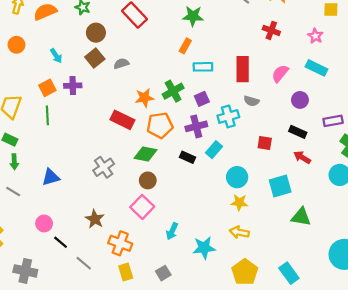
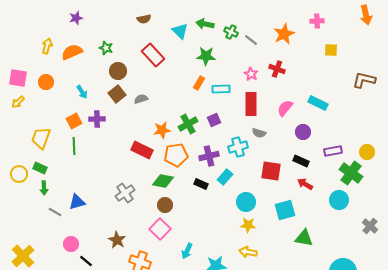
pink star: (315, 36) -> (251, 74), moved
cyan rectangle: (203, 67) -> (221, 89), moved
purple square: (202, 99) -> (214, 120), moved
red square: (265, 143) -> (271, 171), size x1.5
gray line: (13, 191) -> (55, 212), moved

